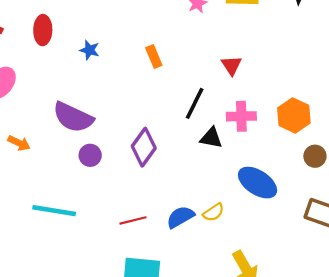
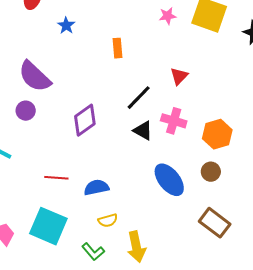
purple circle: (90, 155) -> (26, 111), moved
brown circle: (315, 156) -> (211, 172), moved
yellow semicircle: (214, 212) -> (108, 220), moved

